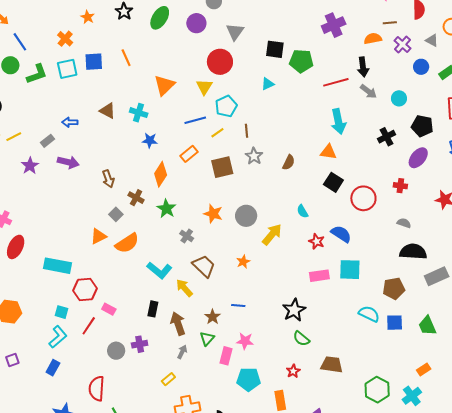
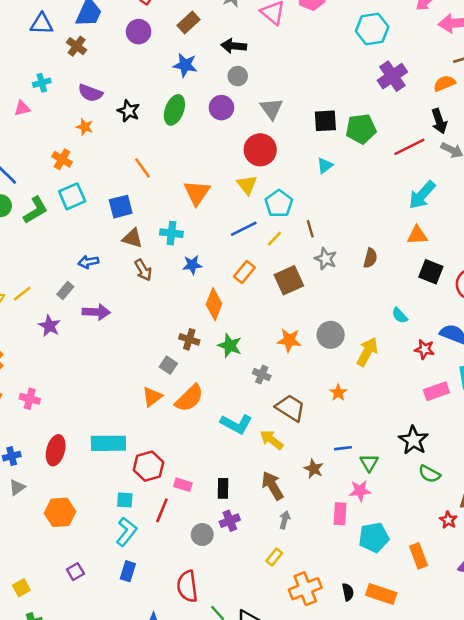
blue square: (94, 62) -> (121, 207), moved
cyan arrow: (338, 122) -> (422, 195), turned 65
brown arrow: (108, 179) -> (143, 270), moved
red ellipse: (16, 247) -> (56, 450), moved
black rectangle: (153, 309) -> (223, 488), moved
green triangle: (207, 339) -> (369, 463), moved
red star: (293, 371) -> (448, 520), moved

